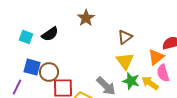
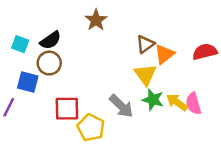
orange triangle: (156, 57) -> (164, 54), moved
brown circle: (49, 72) -> (49, 63), moved
pink semicircle: (163, 73) -> (193, 104), moved

